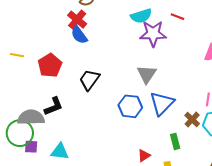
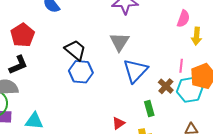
black trapezoid: (89, 80) -> (75, 50), moved, turned 95
black L-shape: (54, 106) -> (18, 65), moved
blue hexagon: (130, 106) -> (81, 72), moved

